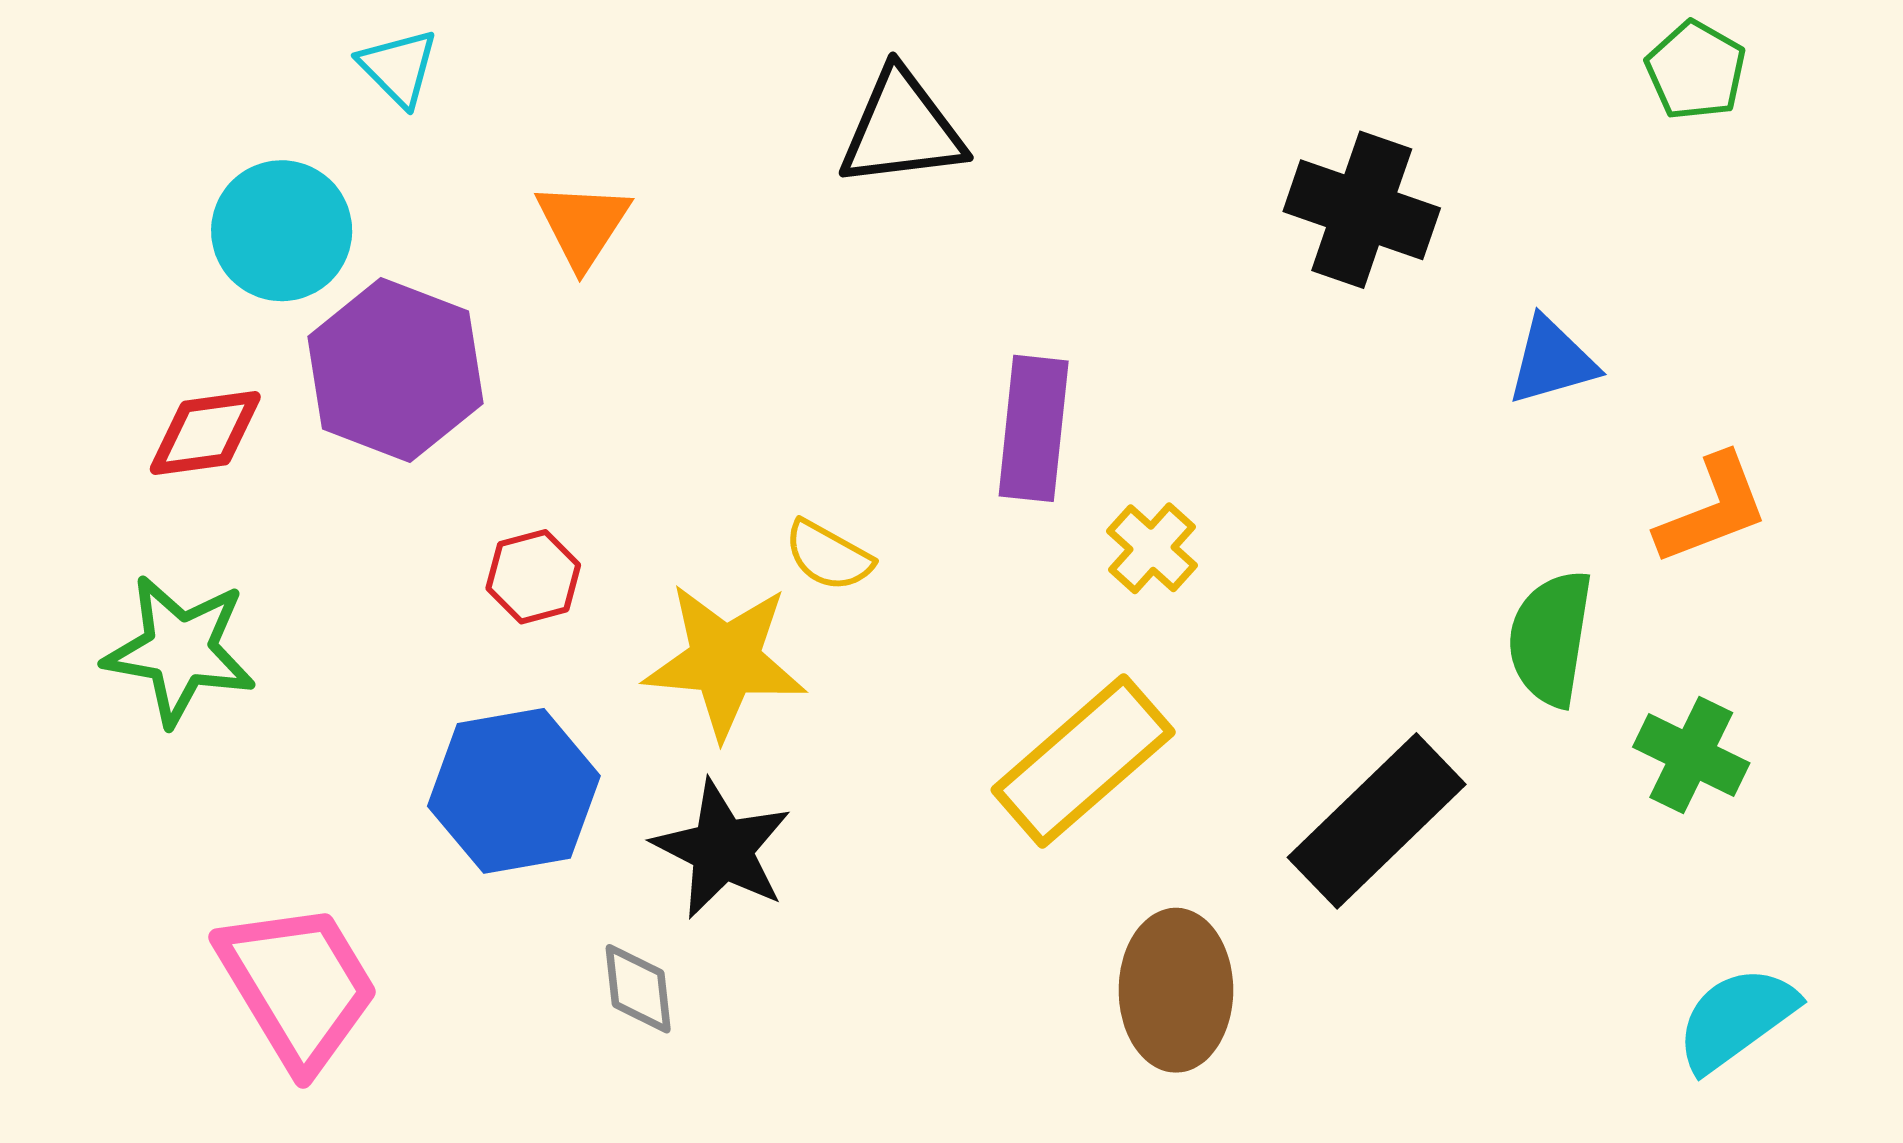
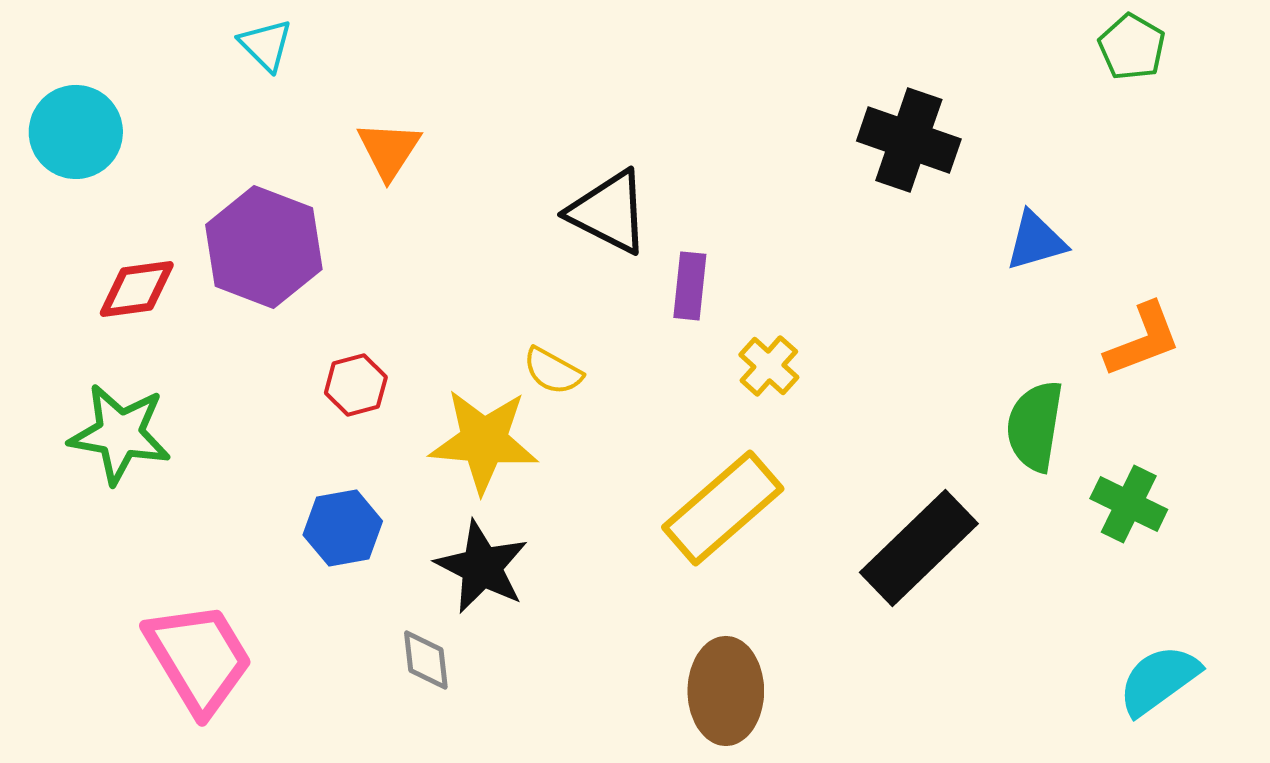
black triangle: (902, 129) -> (609, 212), moved, turned 34
cyan circle: (282, 231) -> (76, 132), moved
purple rectangle: (1034, 428) -> (690, 286), size x0.7
blue hexagon: (514, 791) -> (343, 528), size x0.7
brown ellipse: (1176, 990) -> (726, 691), moved

